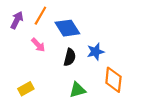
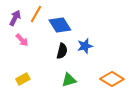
pink arrow: (38, 45) -> (22, 40), moved
orange diamond: (113, 80) -> (112, 79), moved, turned -65

